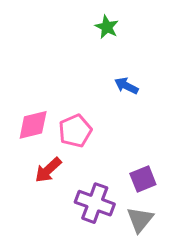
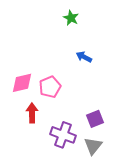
red arrow: (48, 170) -> (32, 113), turned 132

